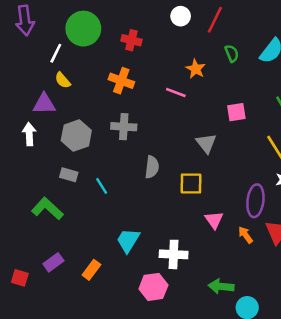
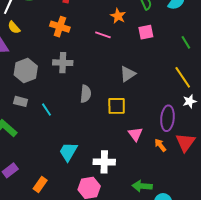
pink square: (236, 112) -> (146, 32), moved
gray triangle: (206, 143) -> (128, 74), turned 36
orange rectangle: (91, 270) -> (40, 185), moved

